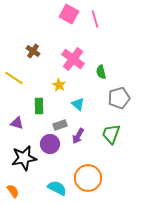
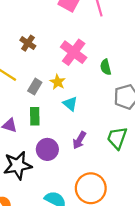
cyan triangle: (78, 104) -> (70, 104), moved
green rectangle: (39, 106) -> (35, 116), moved
gray rectangle: (60, 125) -> (35, 87), moved, turned -40

